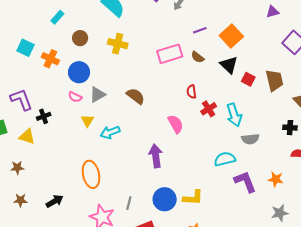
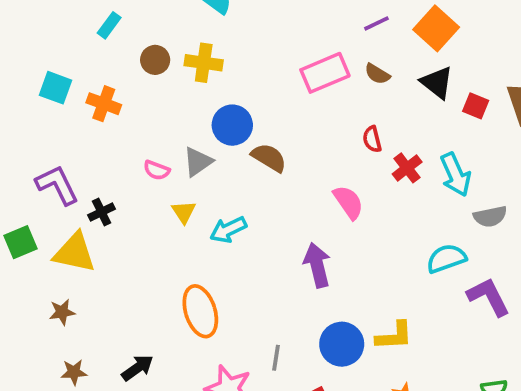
yellow cross: (118, 44) -> (204, 63), moved
blue circle: (79, 72) -> (232, 125), moved
yellow triangle: (27, 137) -> (74, 253), size x1.4

